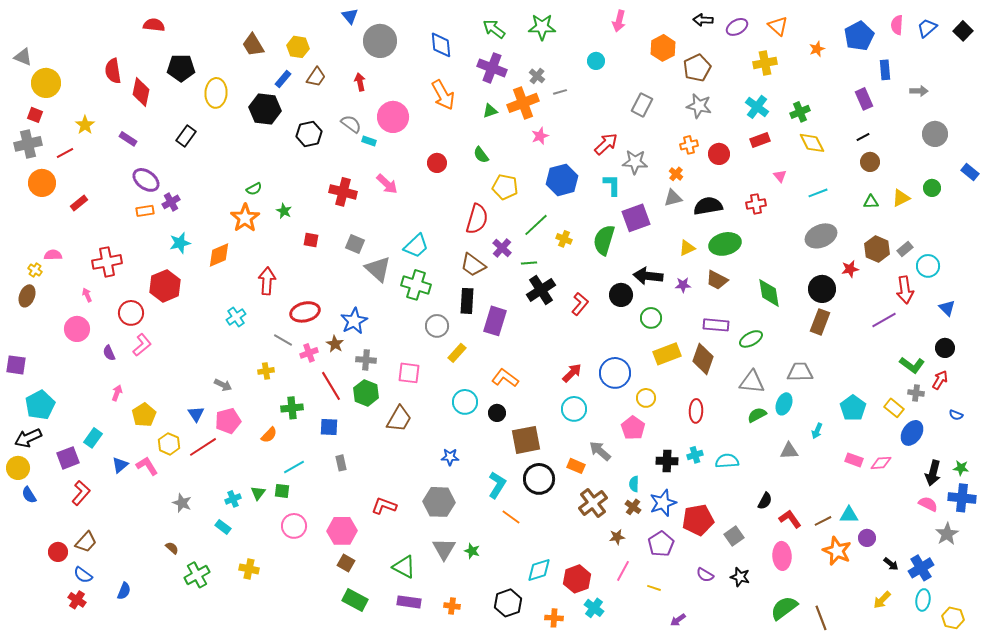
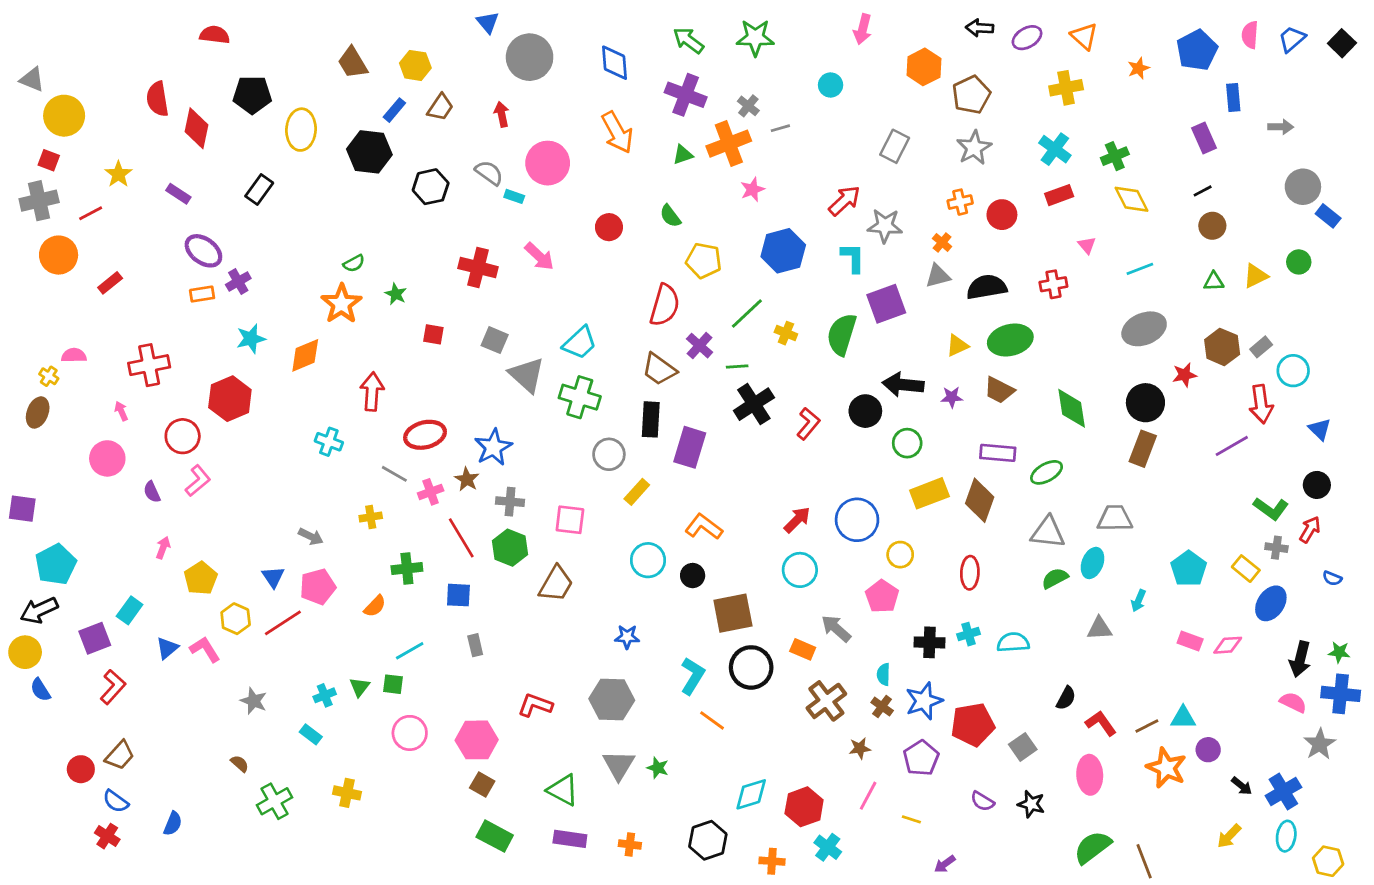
gray star: (699, 106) -> (974, 148), turned 30
blue rectangle: (970, 172) -> (1328, 216), moved
cyan cross: (236, 317) -> (329, 442), turned -36

